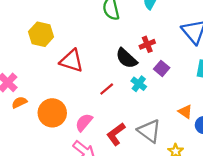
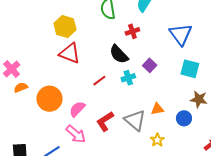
yellow hexagon: (41, 34) -> (65, 27), moved
red cross: (147, 44) -> (132, 31), moved
cyan cross: (139, 84) -> (128, 78), turned 32
orange triangle: (185, 112) -> (157, 109), moved, turned -48

